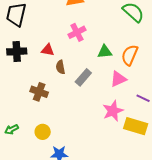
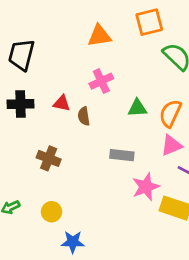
brown semicircle: (60, 67) -> (84, 116), moved
gray rectangle: (83, 77) -> (122, 155), moved, turned 54
pink triangle: (118, 79) -> (171, 145), moved

